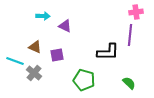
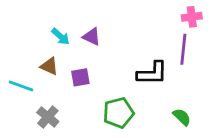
cyan arrow: (43, 16) -> (61, 37), moved, turned 40
gray cross: (34, 73) -> (48, 117), moved
green pentagon: (84, 80) -> (118, 113), turned -30

